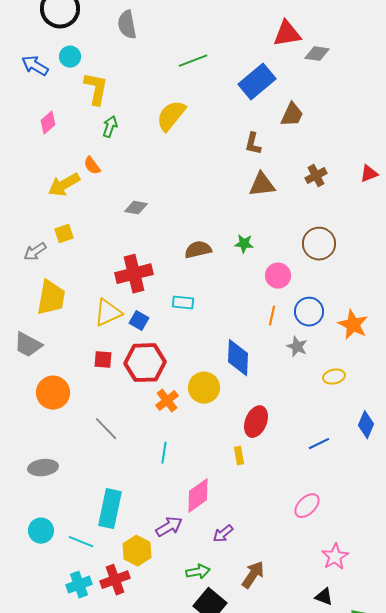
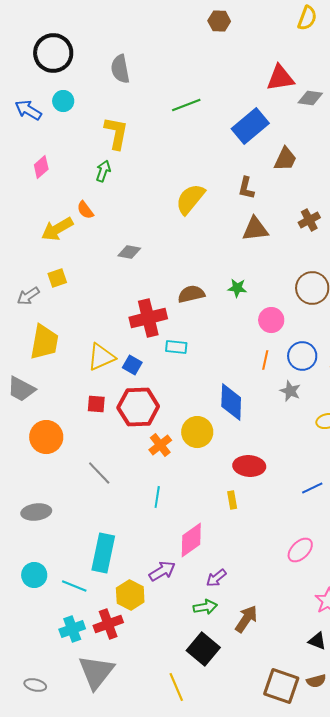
yellow L-shape: (96, 89) -> (116, 133), moved
yellow semicircle: (171, 116) -> (190, 199), moved
red cross: (134, 274) -> (148, 318), moved
red ellipse: (256, 422) -> (249, 466), turned 72
green arrow: (198, 572) -> (205, 607), moved

